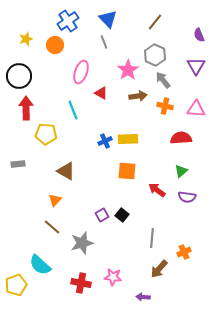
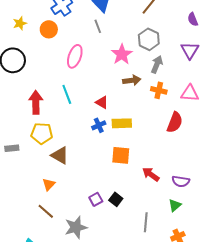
gray arrow: (163, 80) -> (157, 64), turned 60
red triangle: (101, 93) -> (102, 102), moved
red arrow: (26, 108) -> (36, 102), moved
yellow pentagon: (46, 134) -> (42, 133), moved
red semicircle: (181, 138) -> (175, 122), turned 115
green triangle: (181, 171) -> (175, 205), moved

